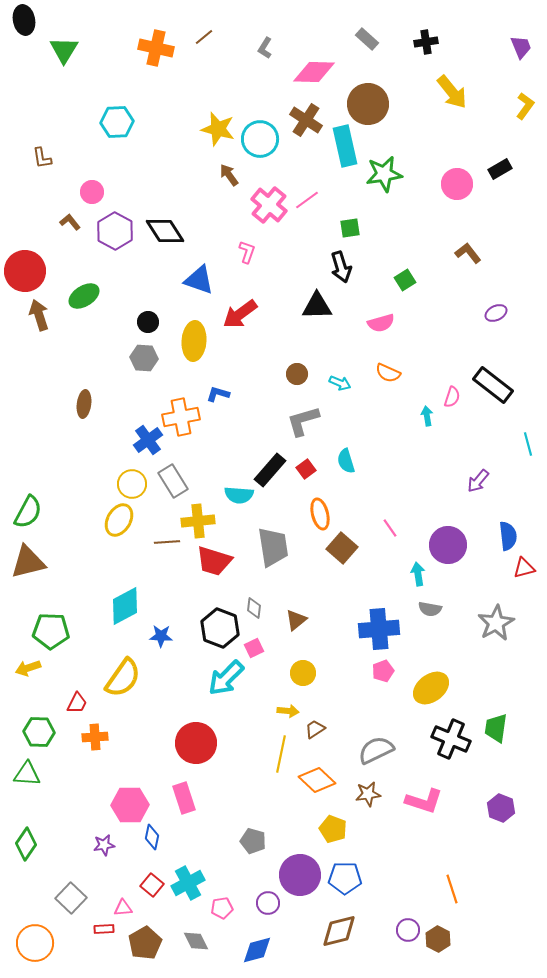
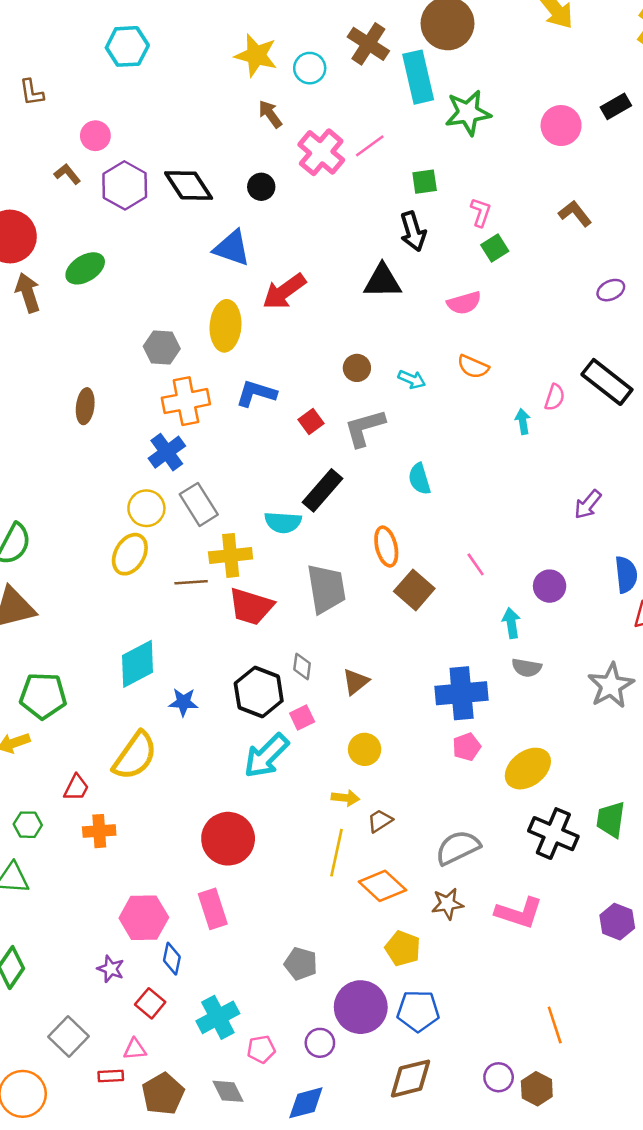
cyan circle: (260, 139) -> (310, 68), size x0.7
pink L-shape: (247, 252) -> (481, 212), moved
black circle: (148, 322) -> (261, 187), moved
blue L-shape: (218, 394) -> (256, 393), size x1.4
orange cross: (181, 417) -> (186, 401), moved
red square: (306, 469) -> (311, 421), moved
purple circle: (448, 545) -> (550, 586), size x0.7
green hexagon: (39, 732) -> (28, 825), size x0.7
purple star: (104, 845) -> (111, 969), turned 30
red square: (152, 885) -> (150, 1003), moved

